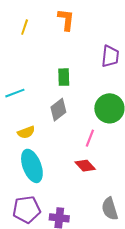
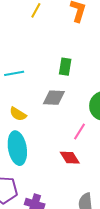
gray diamond: (58, 110) -> (54, 98), turned 30
yellow semicircle: (26, 132) -> (18, 114), turned 42

